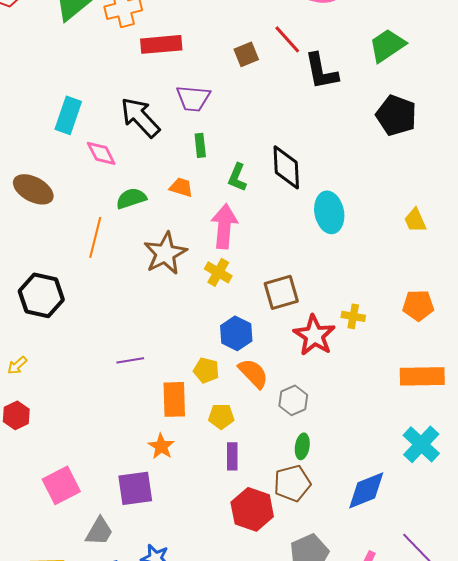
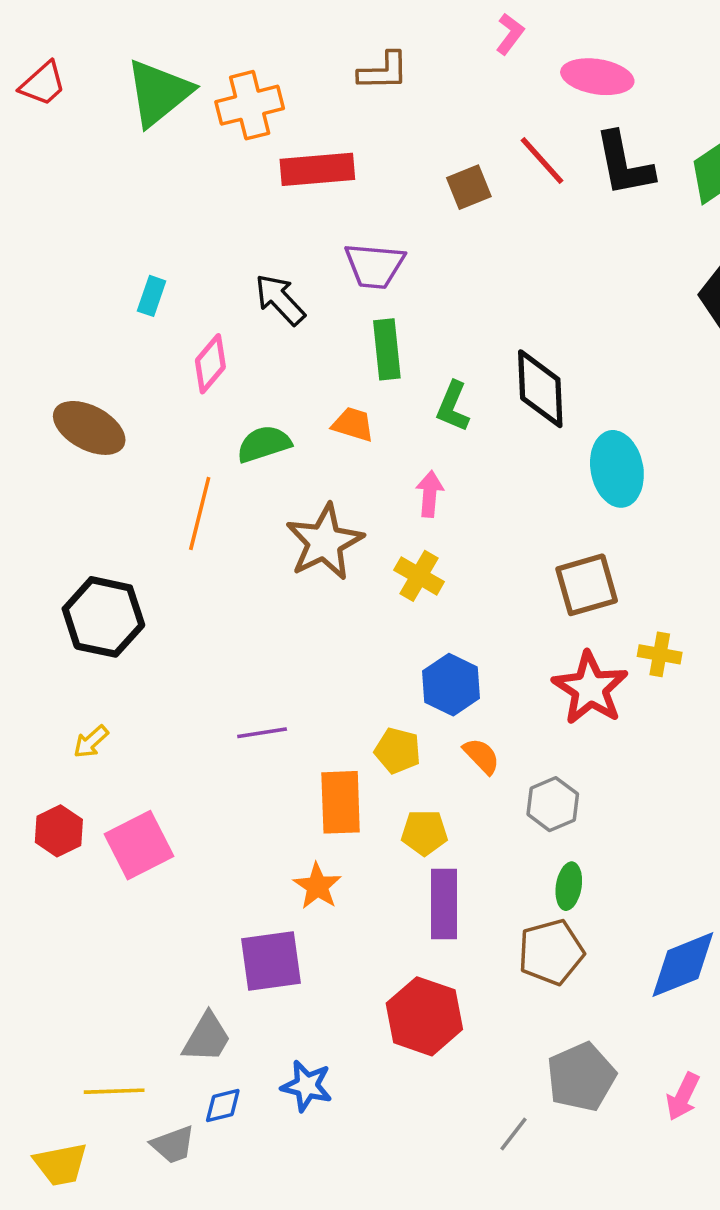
black L-shape: (321, 71) -> (624, 164), moved
cyan rectangle: (68, 115) -> (152, 296), size x0.6
black arrow: (140, 117) -> (280, 300), size x0.7
green rectangle: (200, 145) -> (387, 349), size x1.4
pink diamond: (101, 153) -> (210, 364), turned 68
pink arrow: (224, 226) -> (430, 494), size x0.6
brown square: (281, 292) -> (587, 585), moved
yellow arrow: (17, 365) -> (91, 742), moved
orange semicircle: (253, 373) -> (481, 756), size x0.7
purple rectangle: (232, 456) -> (444, 904), size x1.4
pink square: (61, 485) -> (139, 845), moved
red hexagon: (252, 509) -> (424, 1016), moved

